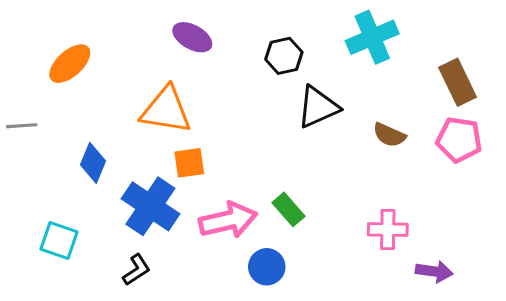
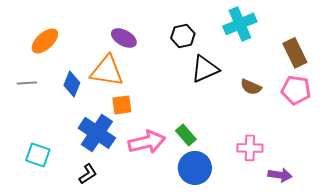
purple ellipse: (192, 37) -> (124, 38), moved
gray line: (22, 126) -> (27, 83), moved
blue diamond: (93, 163) -> (72, 84), moved
blue circle: (267, 267) -> (195, 168), moved, size x1.4

